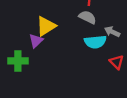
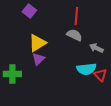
purple triangle: (36, 41) -> (38, 59), moved
cyan semicircle: (95, 42) -> (86, 69), moved

